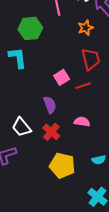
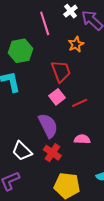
red trapezoid: (91, 59) -> (61, 71), moved
purple semicircle: (50, 105) -> (48, 126), size x1.4

